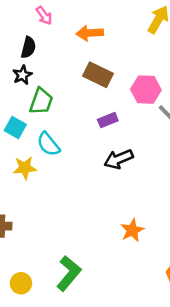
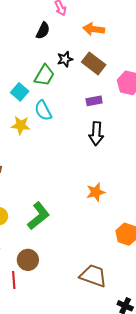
black star: (22, 75) -> (65, 59), moved
black arrow: (119, 159) -> (96, 134), turned -75

